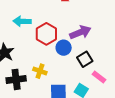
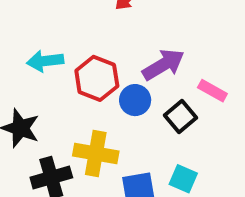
yellow cross: (40, 71) -> (96, 154), size x1.5
pink rectangle: (99, 77) -> (212, 91), moved

